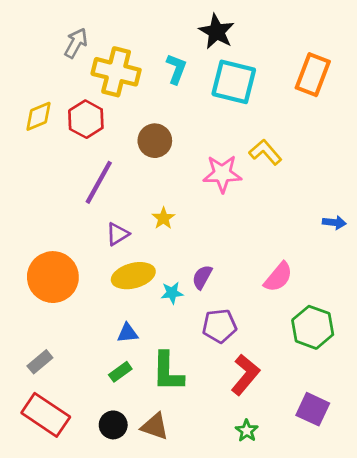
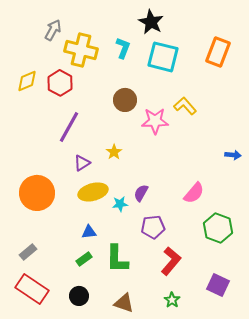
brown circle: (155, 141) -> (125, 100), moved
brown triangle: (155, 426) -> (124, 303), moved

